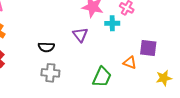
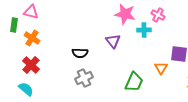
orange triangle: (130, 63) -> (161, 68), turned 40
gray cross: (50, 73) -> (84, 78), turned -30

